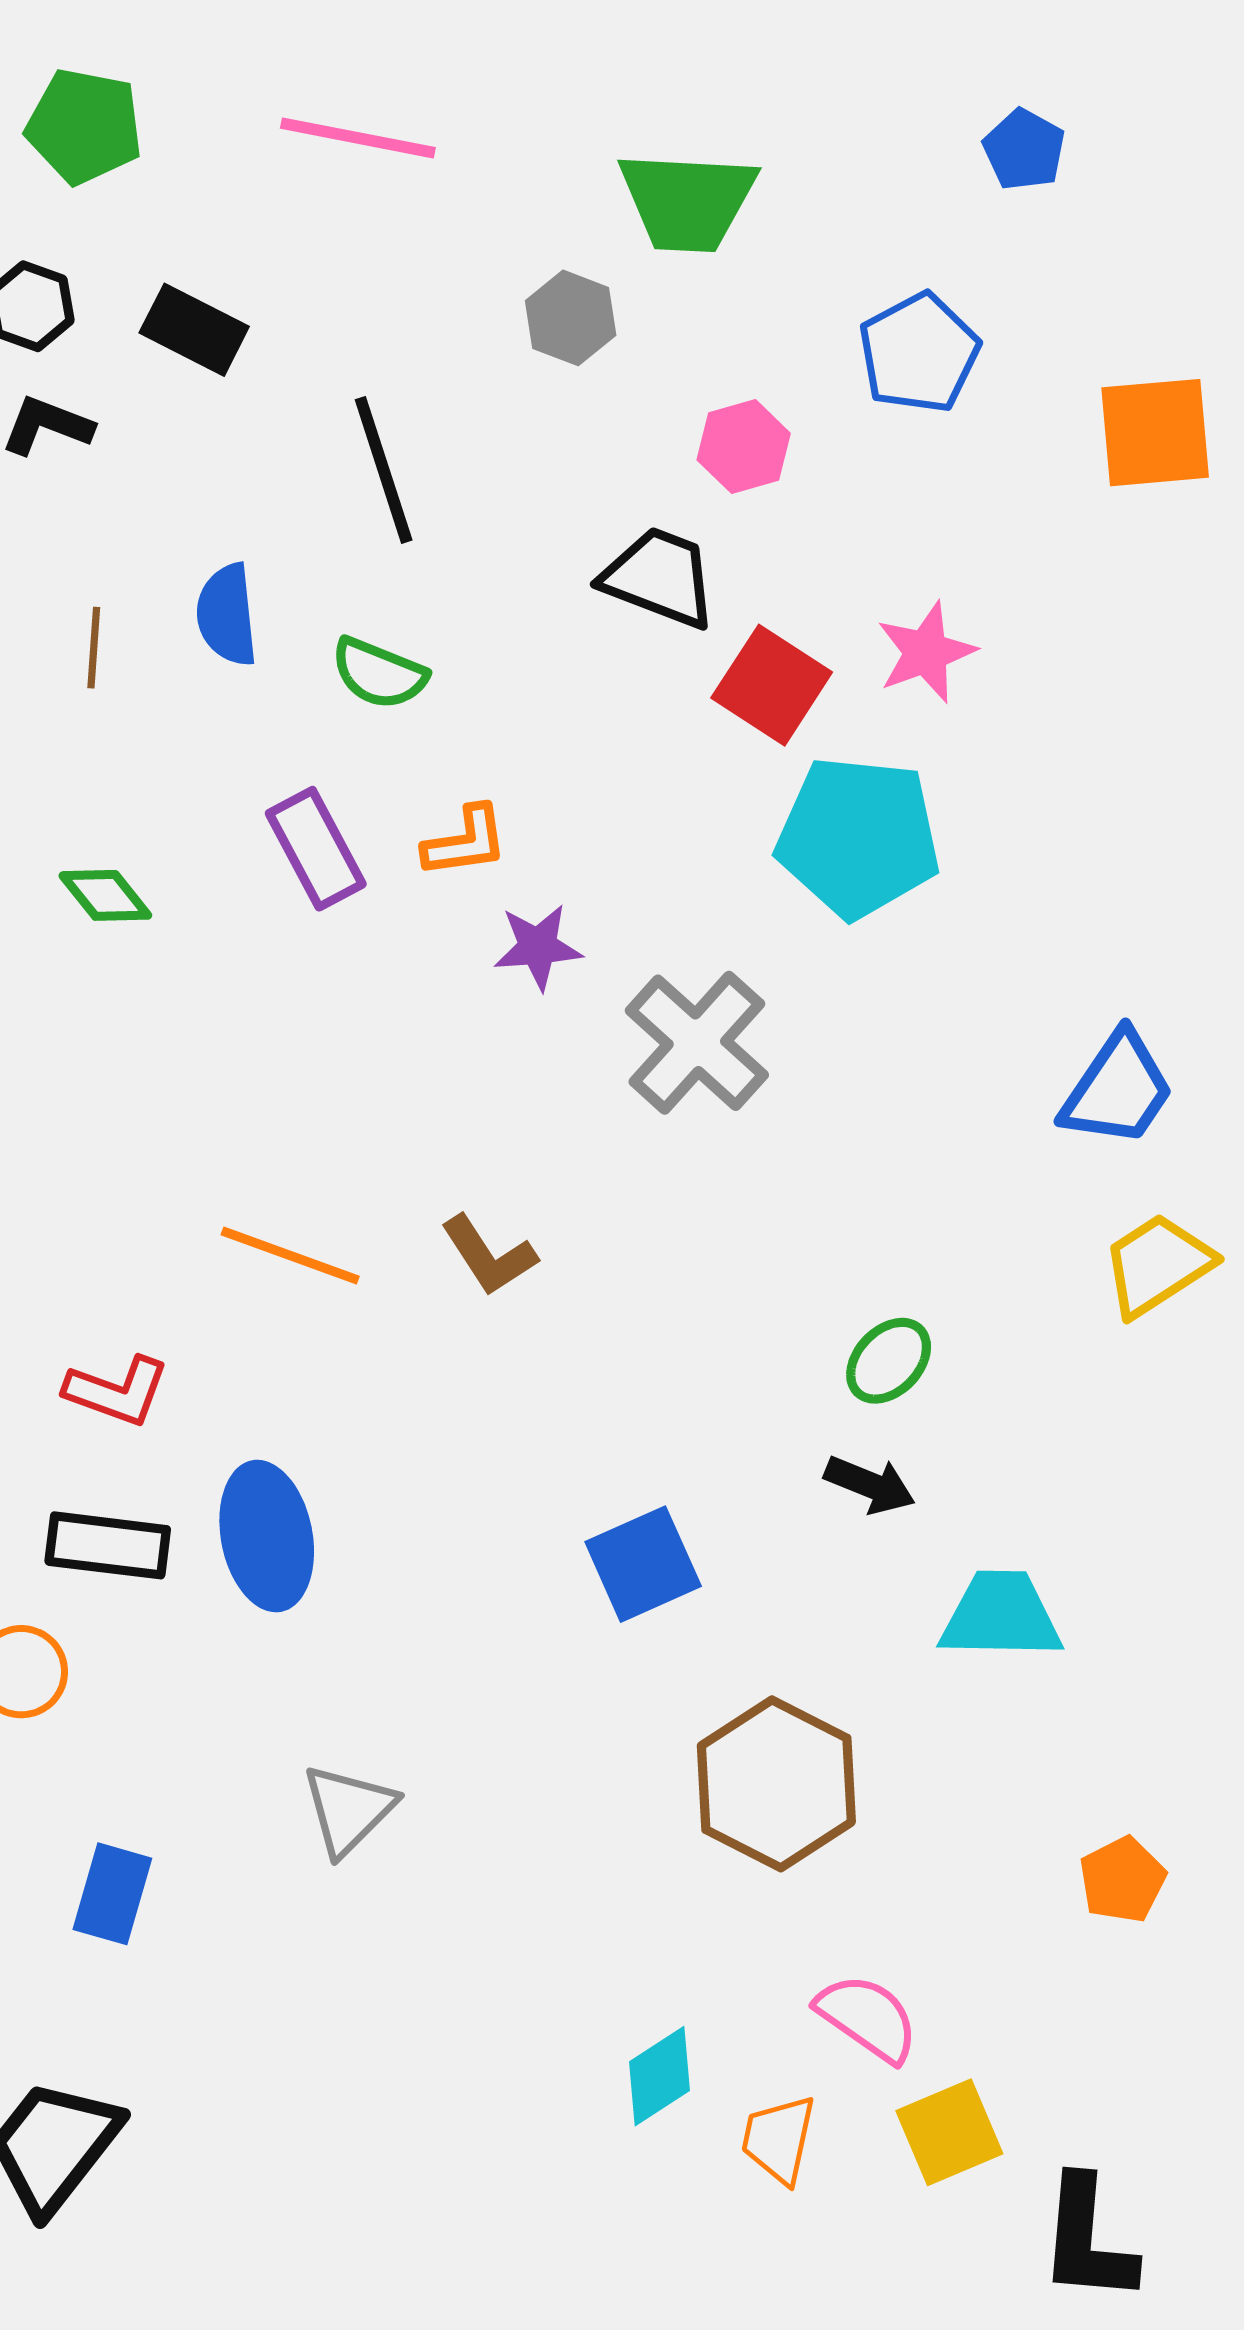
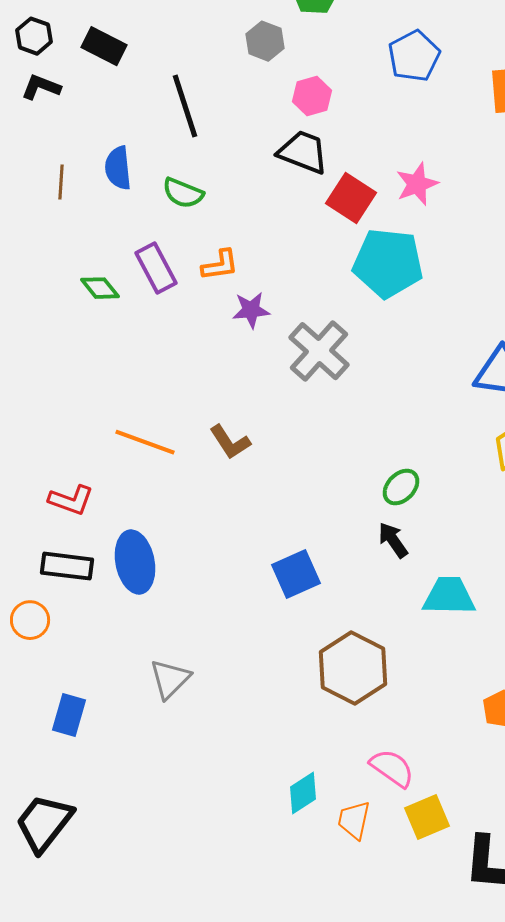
pink hexagon: (744, 447) -> (312, 96), moved
green diamond: (105, 895) -> (100, 288), moved
black arrow: (870, 1485) -> (393, 540), turned -147

